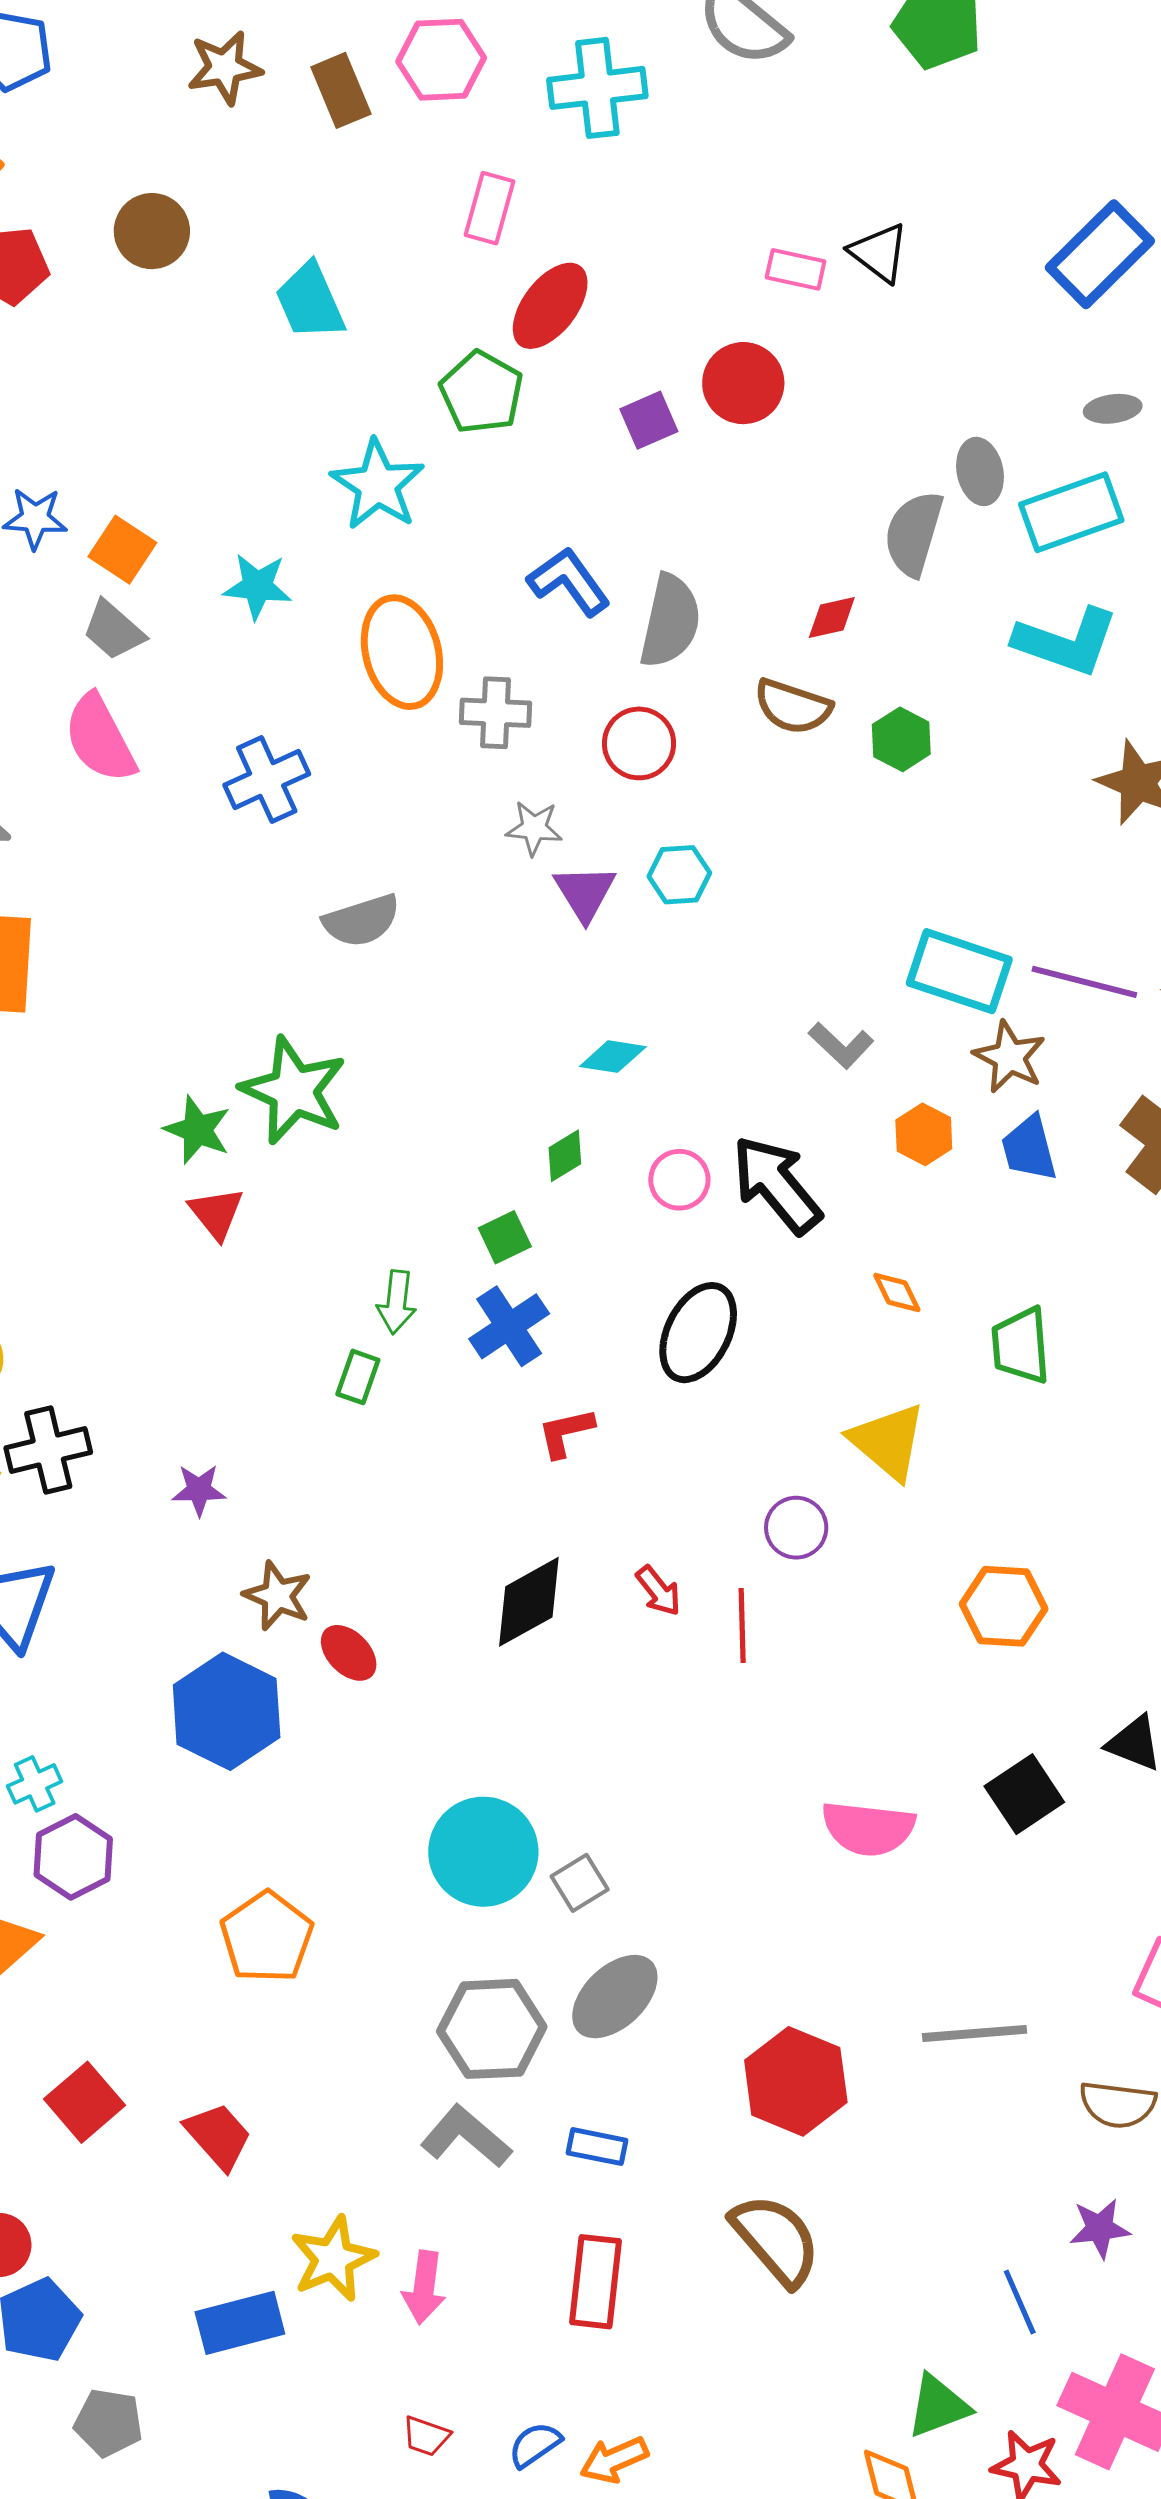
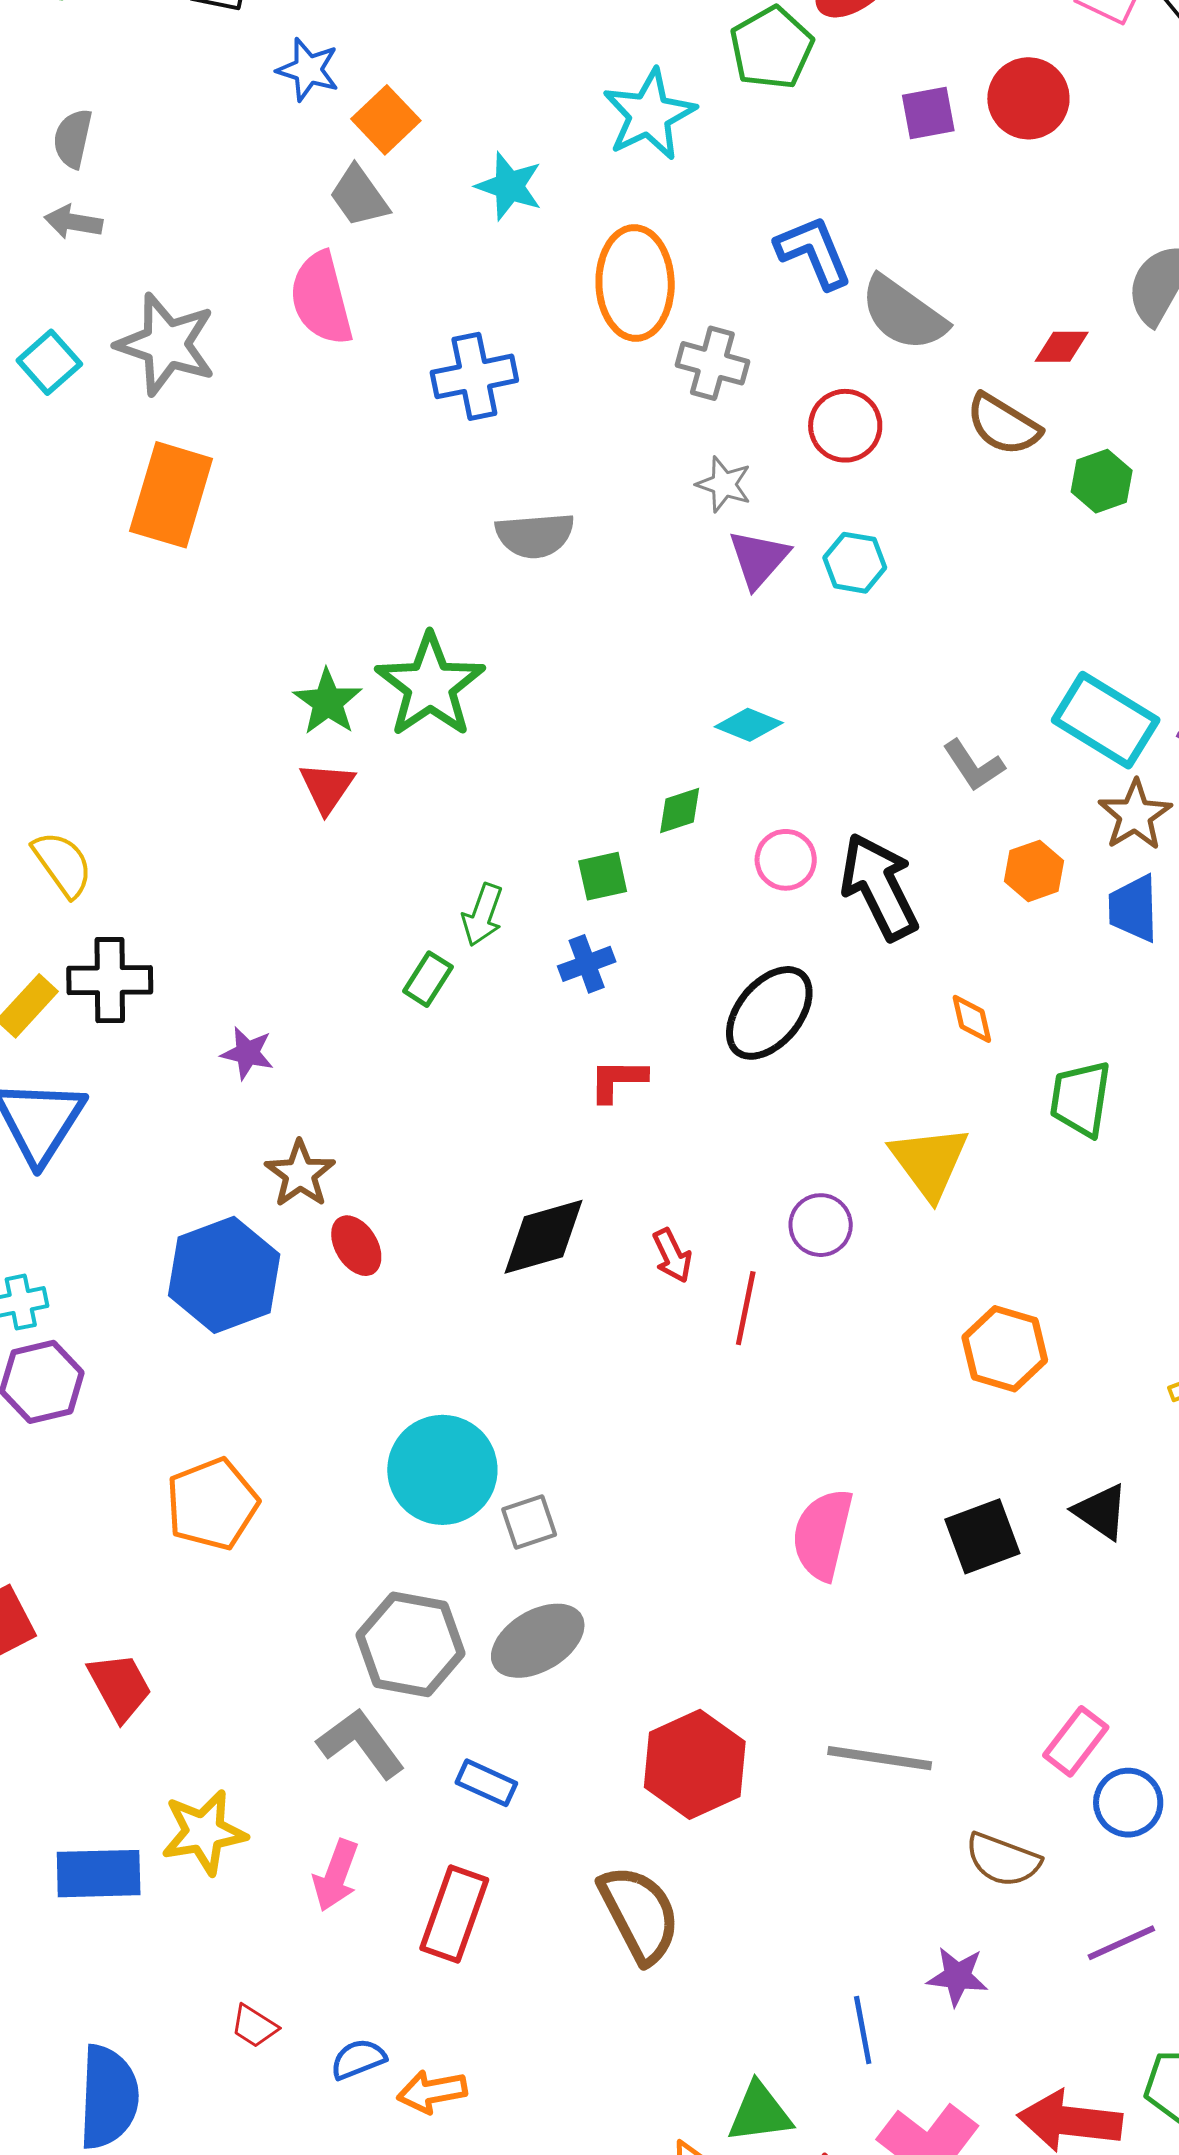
gray semicircle: (670, 621) -> (903, 314), turned 100
blue cross: (509, 1326) -> (587, 964), size x0.7
pink semicircle: (868, 1828) -> (823, 1534), turned 84
pink arrow: (424, 2287) -> (336, 1875), moved

